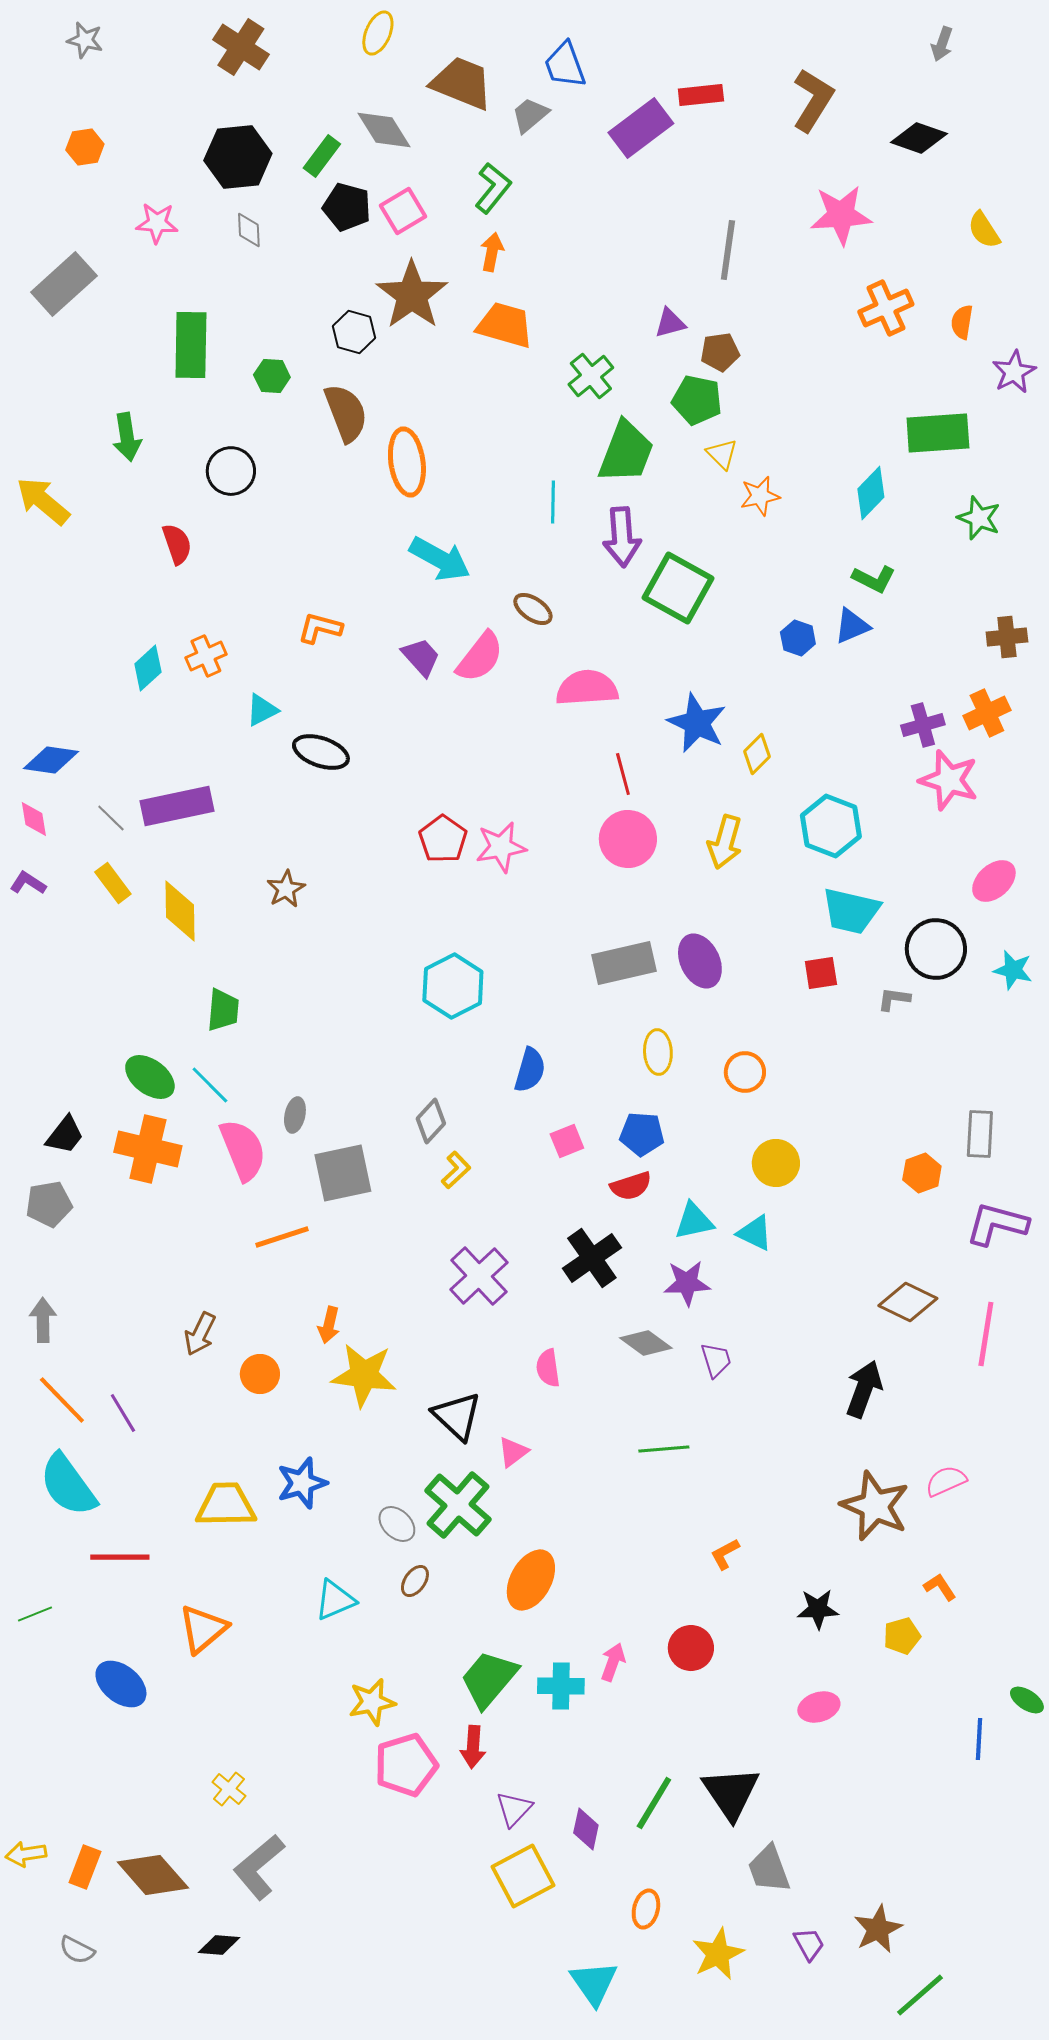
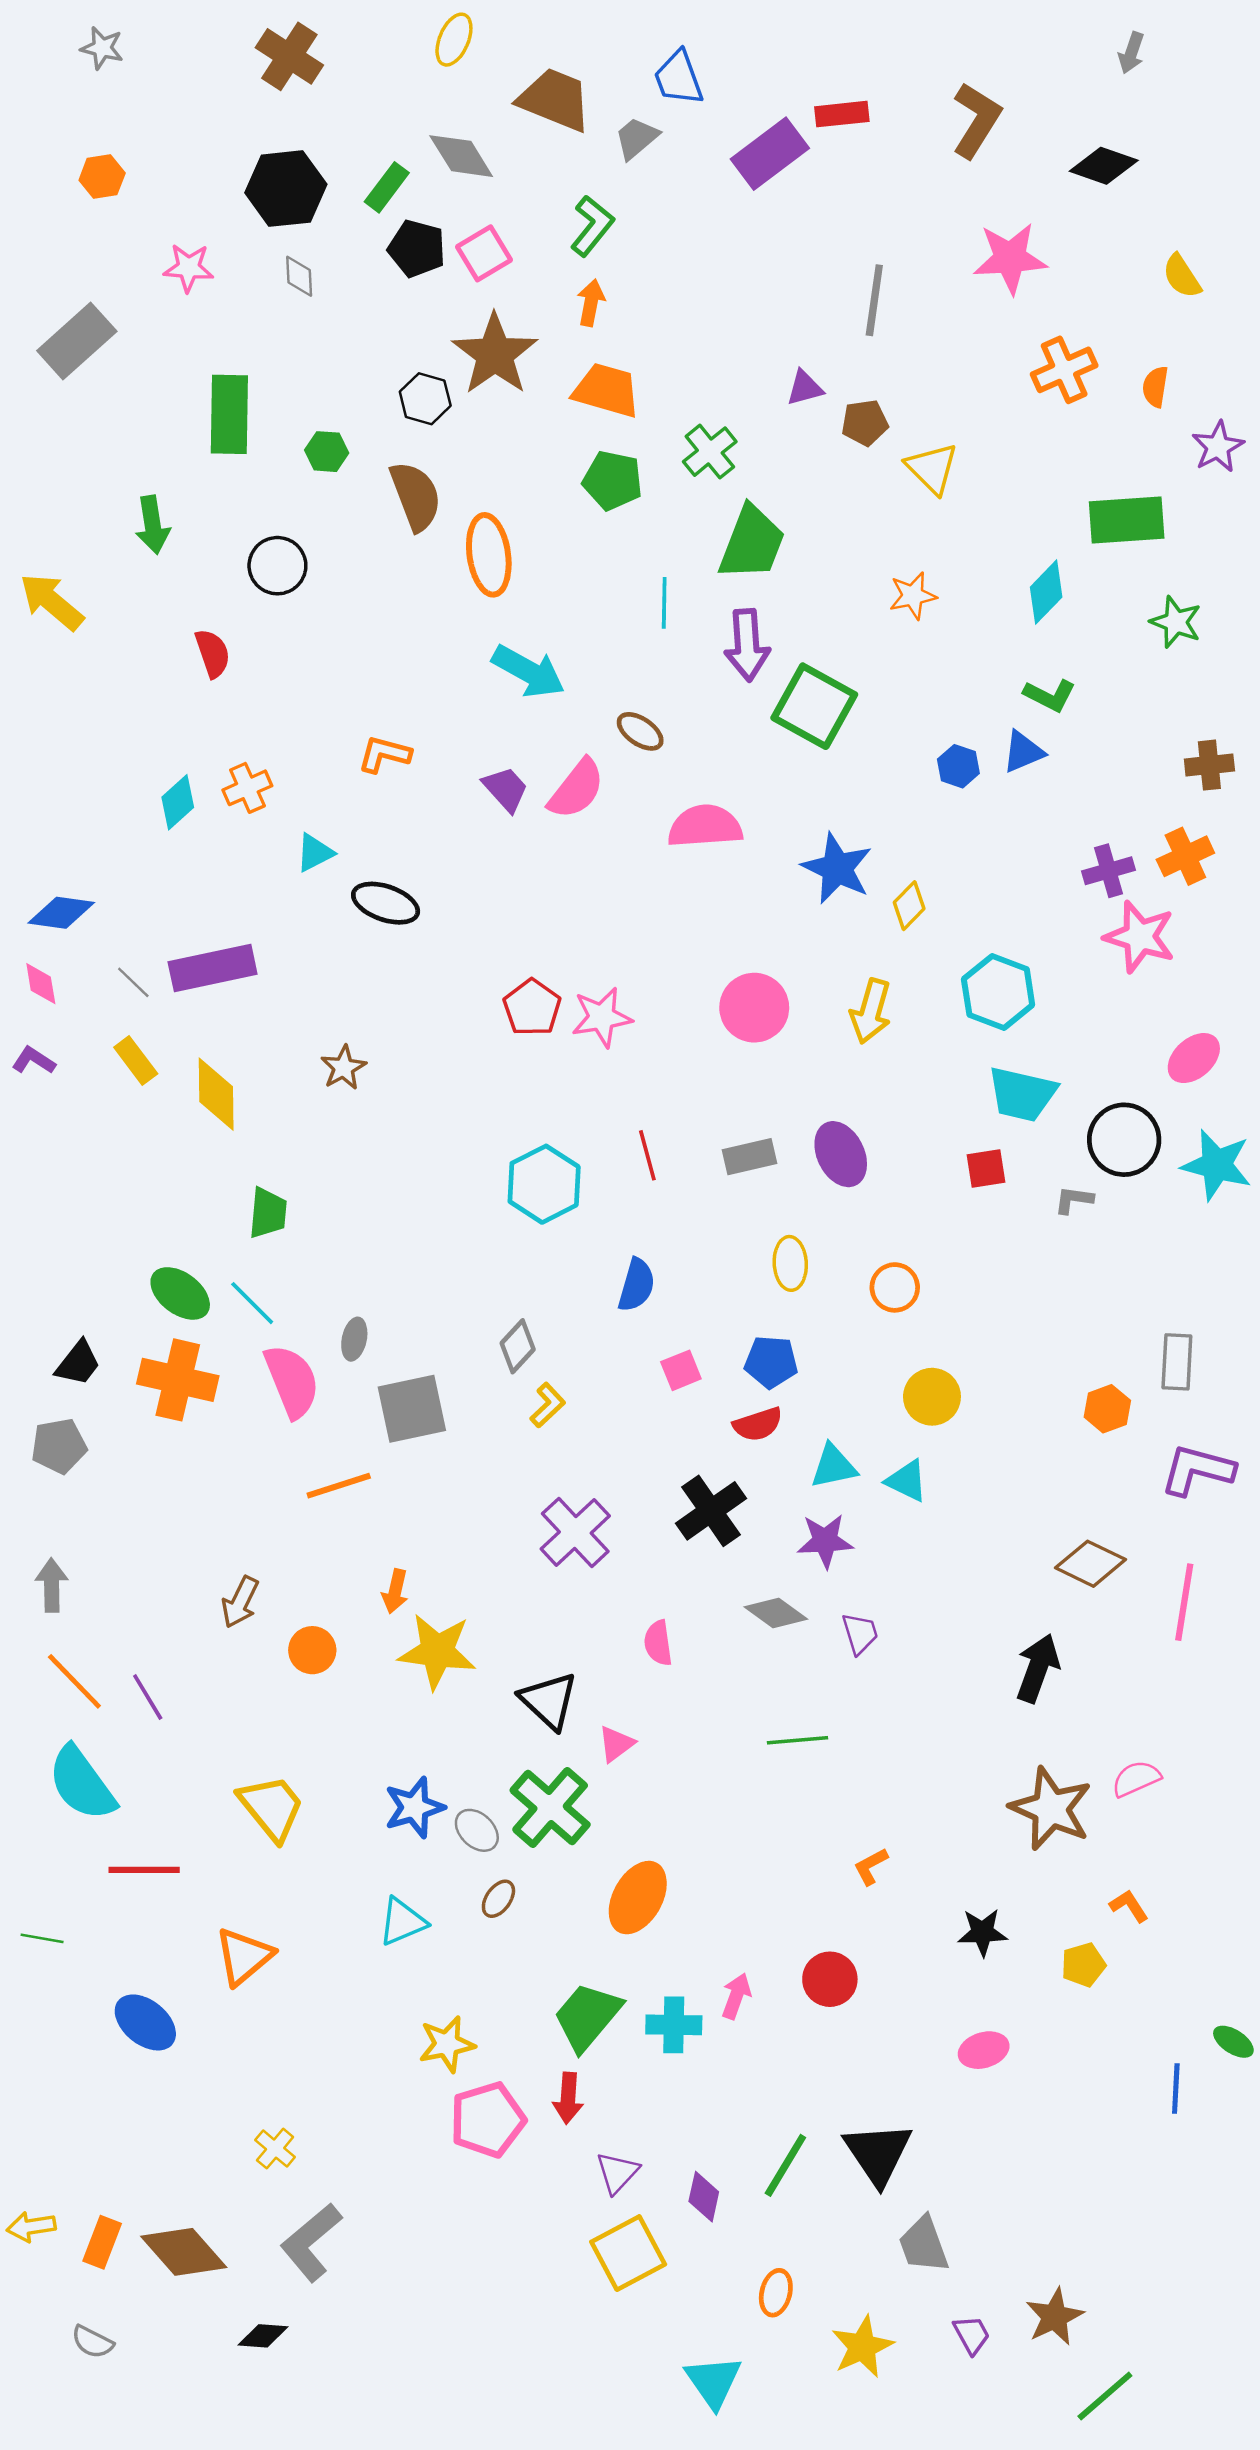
green pentagon: (697, 400) -> (613, 480), moved
yellow triangle: (722, 454) -> (932, 468), moved, size x1.4
red line: (623, 774) -> (647, 1155), moved
gray rectangle: (624, 963) -> (749, 1157), size x0.7
cyan star: (1013, 970) -> (1217, 1165), size x1.5
blue star: (302, 1483) -> (414, 1807), moved
yellow trapezoid: (226, 1505) -> (271, 1807), turned 52
green line: (35, 1614) -> (42, 1938), turned 32

